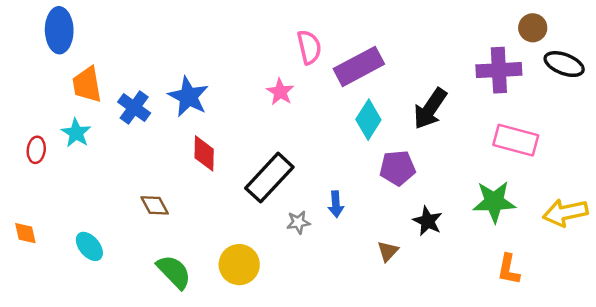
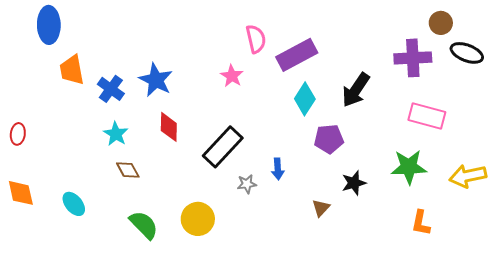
cyan star: (76, 133) -> (116, 134), moved
red ellipse: (36, 150) -> (18, 134), moved
black star: (428, 221) -> (354, 183), turned 30
orange diamond: (25, 233) -> (21, 193), size x1.4

